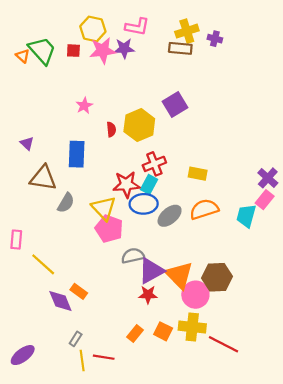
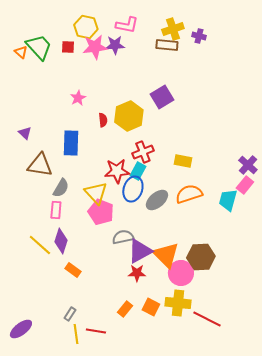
blue ellipse: (144, 204) -> (133, 189), turned -70
pink rectangle: (16, 240) -> (56, 210), moved
purple diamond: (60, 301) -> (61, 241), moved, turned 40

